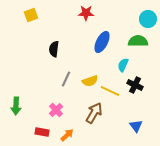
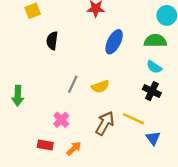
black semicircle: (54, 49) -> (52, 41), moved
cyan semicircle: (123, 65) -> (154, 67), moved, turned -80
yellow line: (110, 91) -> (134, 119), moved
green arrow: (16, 106) -> (18, 96), moved

